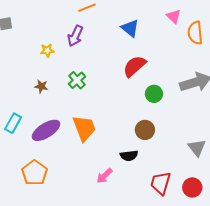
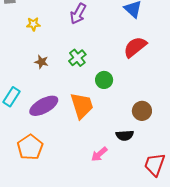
yellow star: (47, 50) -> (33, 24), moved
green circle: (154, 94) -> (104, 80), moved

